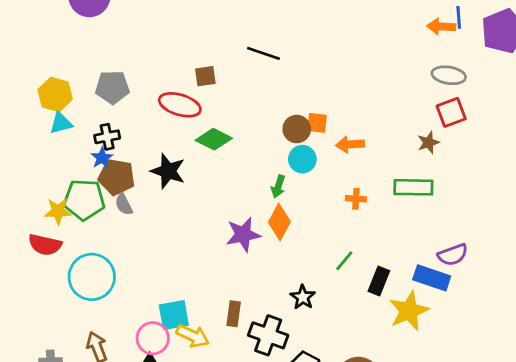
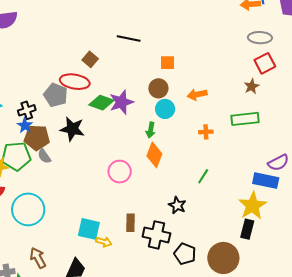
brown square: (205, 76) -> (90, 59), turned -35
gray pentagon: (112, 87) -> (56, 95), moved, turned 30
orange square: (317, 123) -> (168, 63), moved
purple star: (243, 235) -> (121, 102), moved
black rectangle: (379, 281) -> (247, 229), moved
cyan square: (174, 315) -> (89, 229), turned 30
yellow arrow: (193, 336) -> (104, 242), size x0.7
pink circle: (153, 338) -> (120, 172), moved

